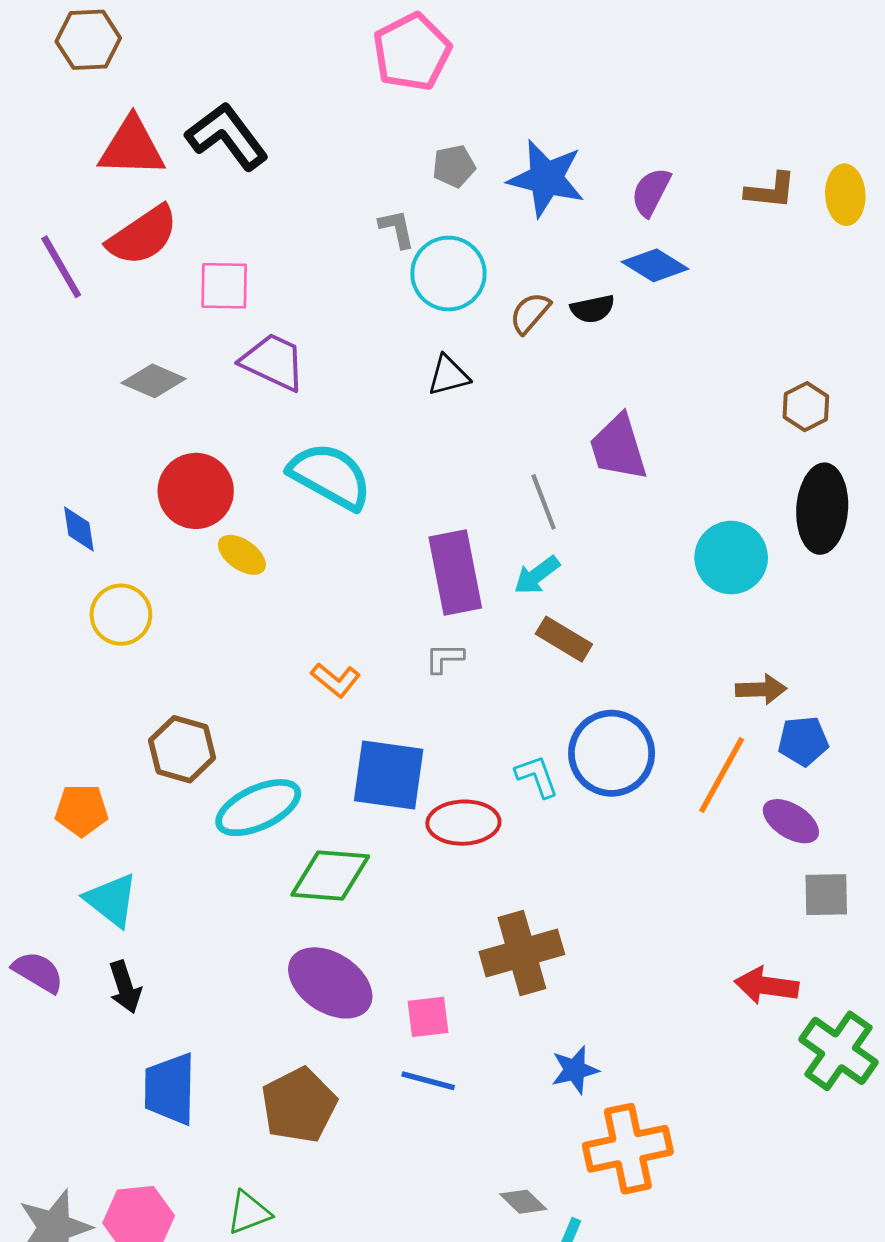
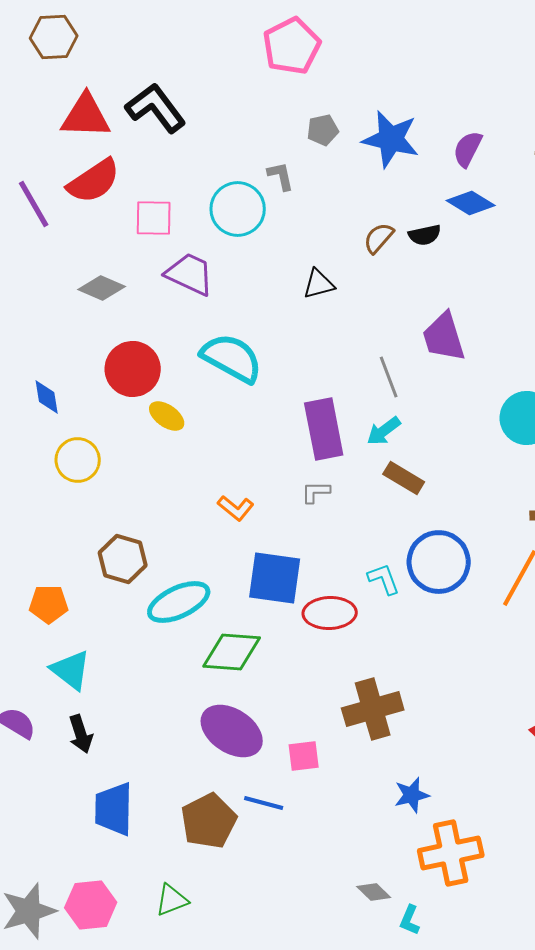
cyan circle: (448, 274) -> (238, 209), moved
blue line: (428, 1081) -> (264, 803), moved

